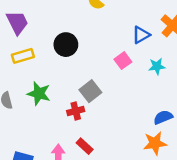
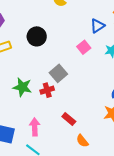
green star: (39, 93) -> (22, 87), moved
red rectangle: (85, 146) -> (69, 119), moved

